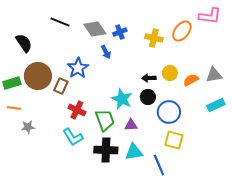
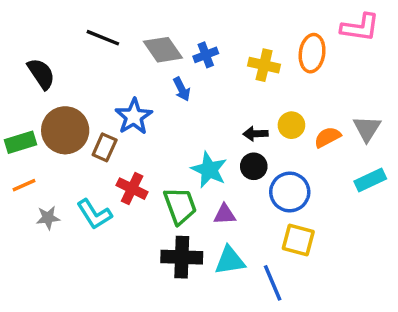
orange ellipse: (182, 31) -> (312, 53), turned -30
gray triangle: (214, 75) -> (367, 129), turned -48
orange line: (14, 108) -> (24, 185), turned -32
cyan L-shape: (73, 137) -> (94, 214), moved

